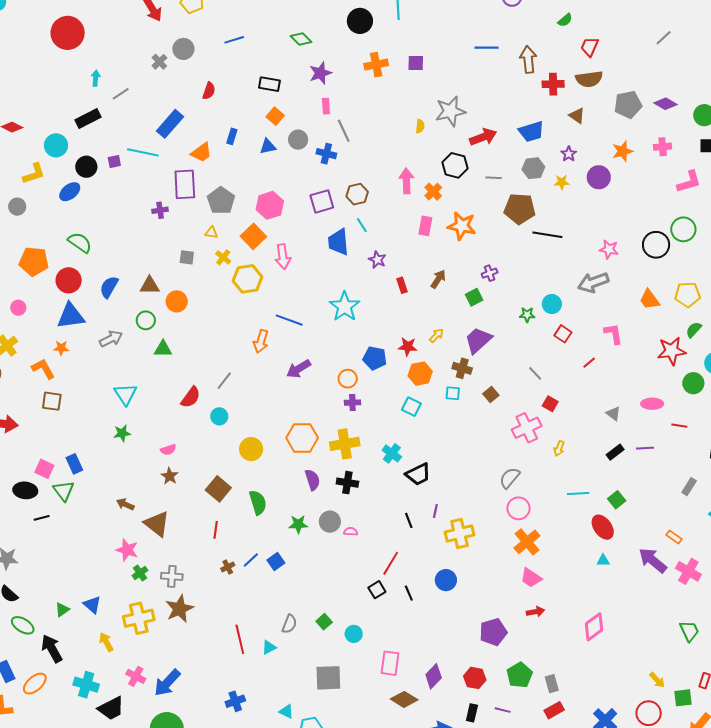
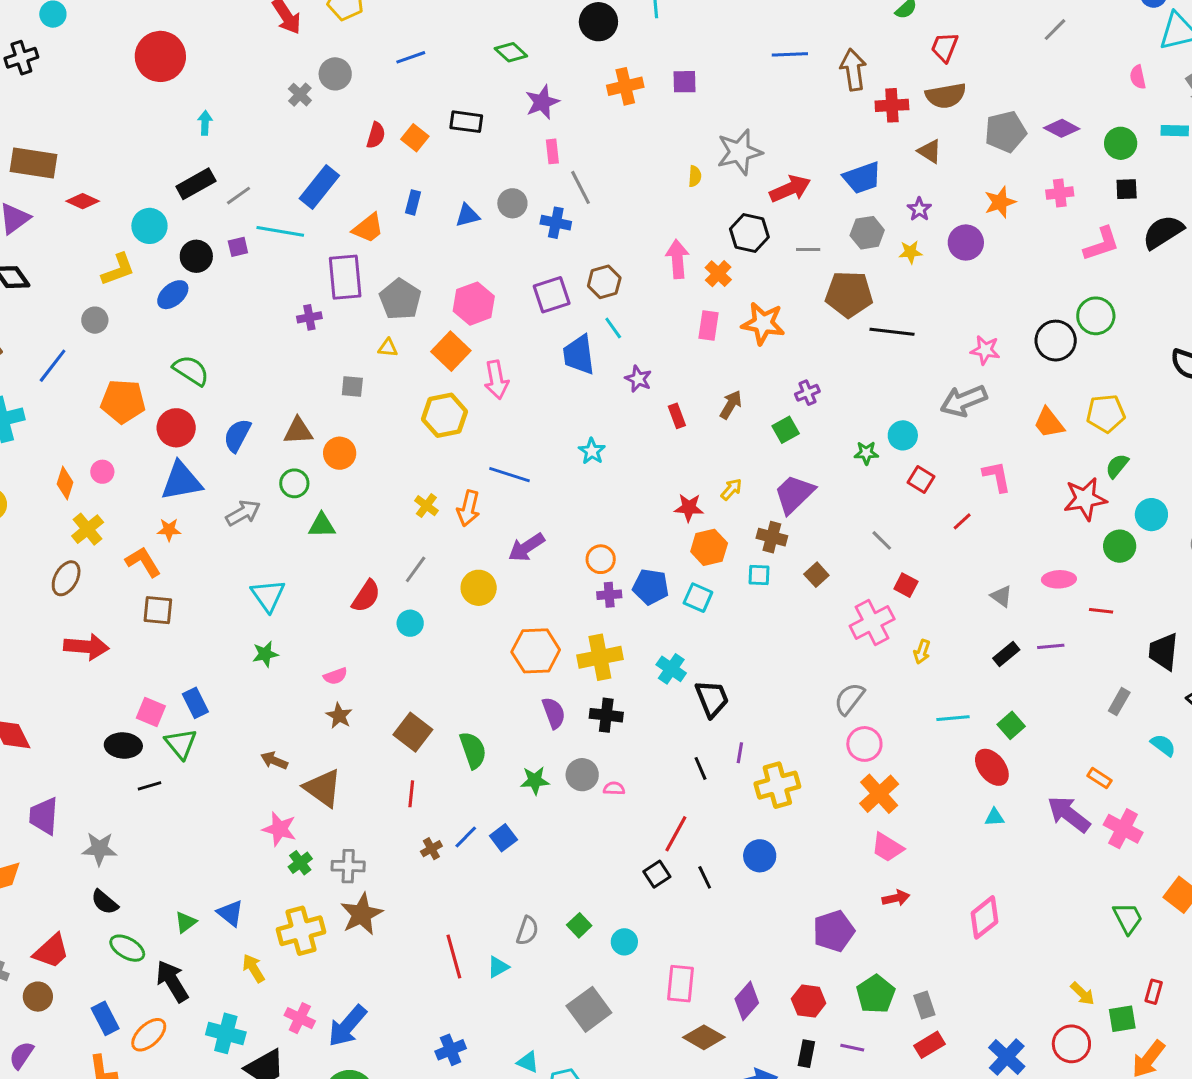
gray line: (121, 94) -> (239, 196), moved
orange square: (275, 116) -> (415, 138), moved
yellow cross: (223, 257) -> (426, 506), moved
cyan star: (345, 307) -> (592, 451), size x0.6
blue pentagon: (375, 358) -> (651, 587), moved
yellow circle: (251, 449) -> (479, 588), moved
black trapezoid: (418, 474) -> (712, 699), turned -84
gray square: (328, 678) -> (589, 1009), turned -32

